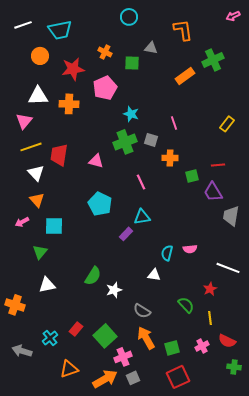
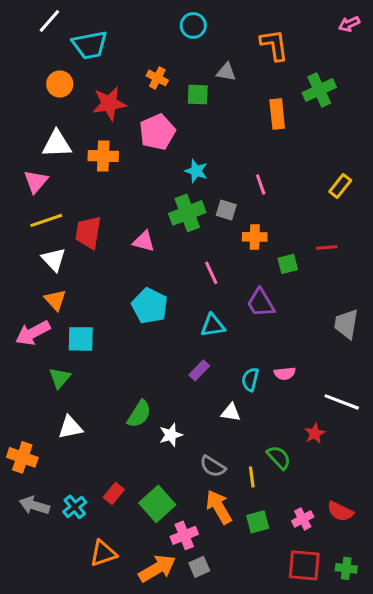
white line: (23, 25) -> (49, 21), moved, turned -30
orange rectangle: (185, 76) -> (277, 114), turned -60
purple trapezoid: (213, 192) -> (261, 303), moved
pink arrow: (22, 222) -> (33, 333), size x1.6
purple rectangle: (126, 234) -> (199, 370), moved
yellow line: (210, 318) -> (252, 477), moved
gray arrow: (22, 351) -> (34, 505), moved
green cross: (234, 367) -> (346, 568), moved
red square: (178, 377) -> (304, 565), moved, turned 30

